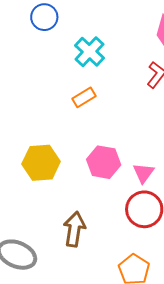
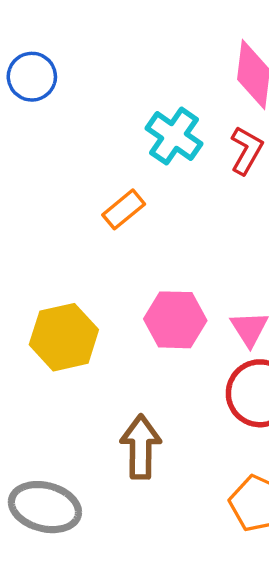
cyan cross: (90, 52) -> (174, 136), moved

